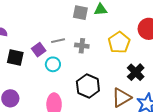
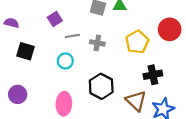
purple square: (39, 50) -> (55, 19), moved
black cross: (136, 72) -> (153, 75), turned 30
brown triangle: (121, 98) -> (136, 101), turned -50

